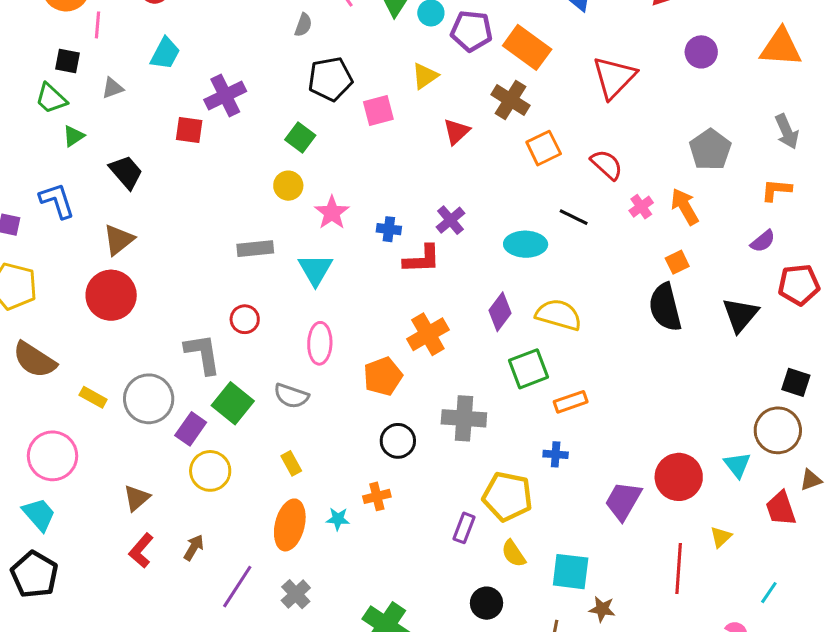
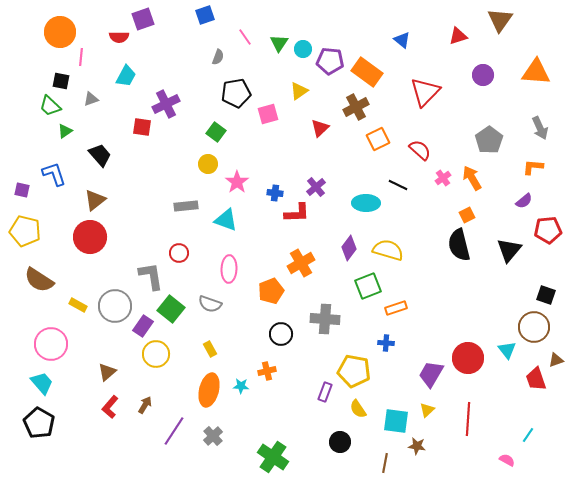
brown cross: (511, 100) -> (356, 107), turned 30
cyan triangle: (315, 270) -> (226, 220), turned -40
yellow triangle: (721, 537) -> (427, 410), moved

